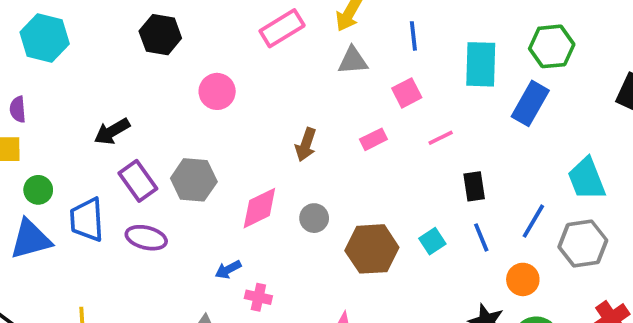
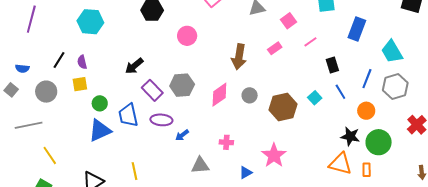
blue rectangle: (530, 103) -> (357, 29), moved
brown arrow: (306, 145) -> (239, 57), size x1.4
blue arrow: (228, 270) -> (182, 135), moved

